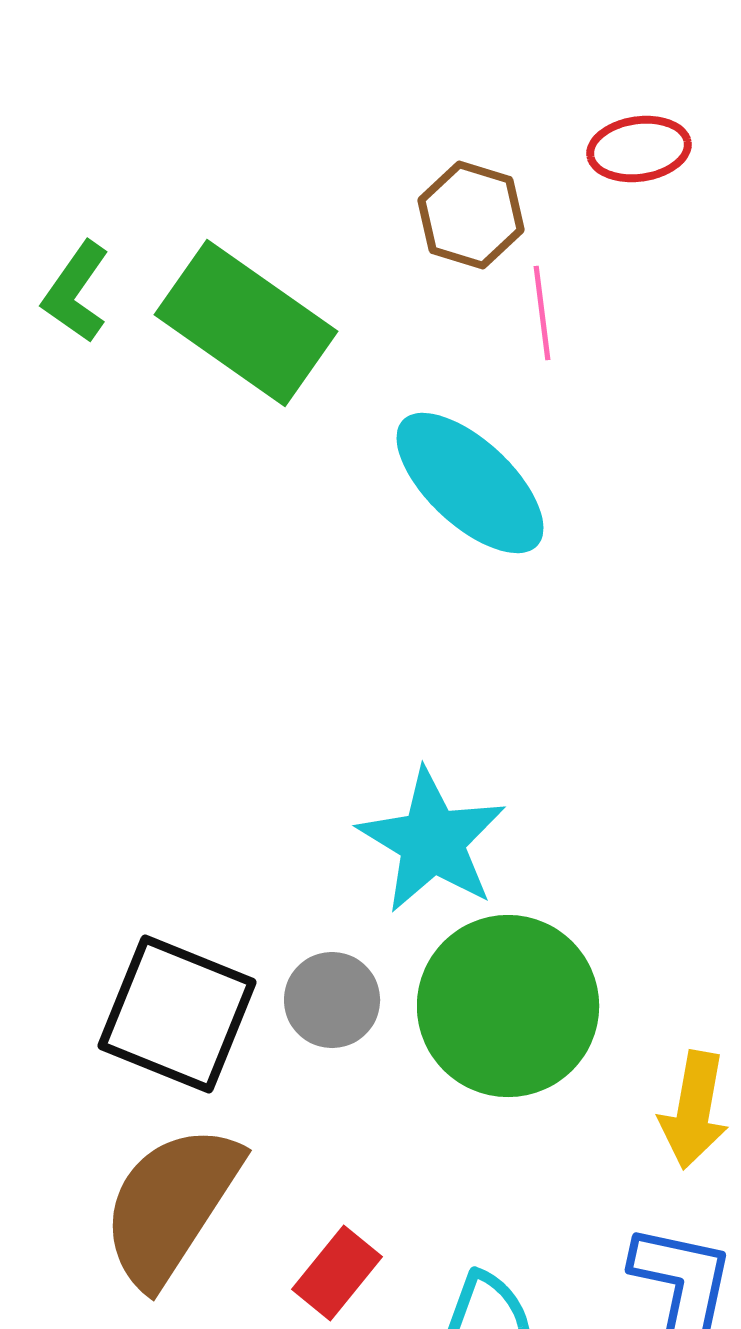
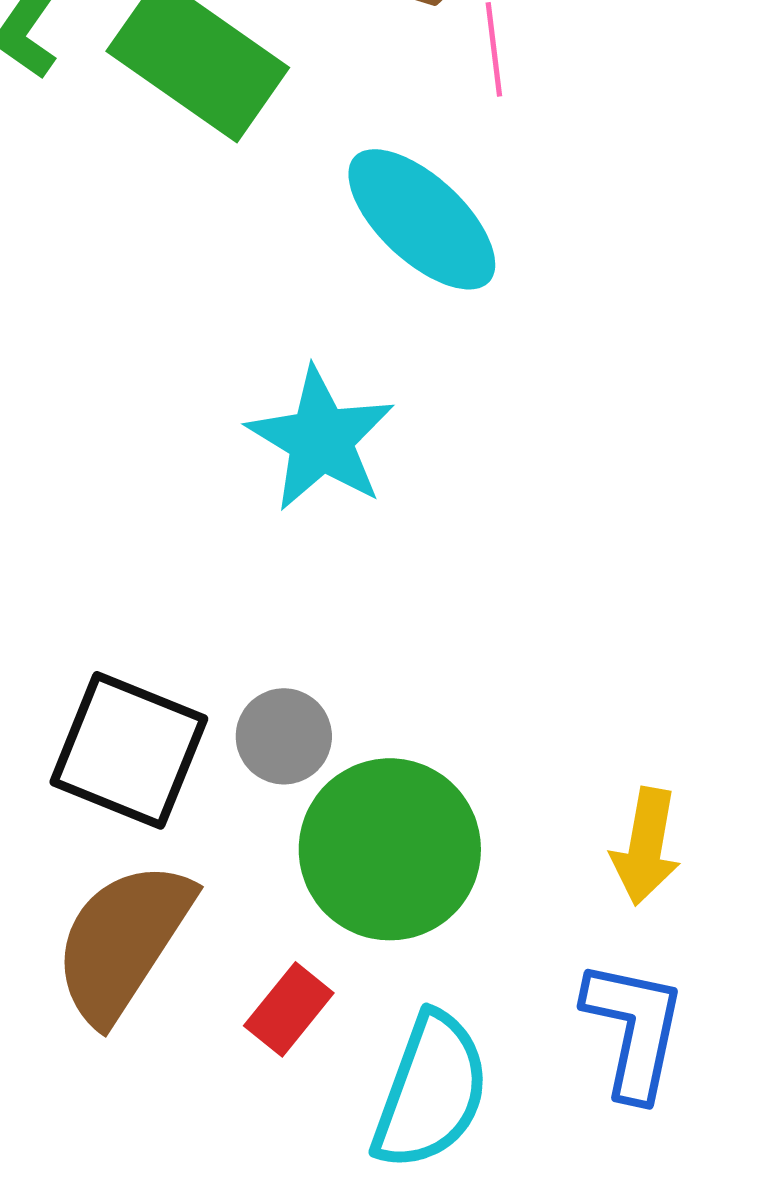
cyan star: (432, 841) -> (321, 439), moved
green circle: (508, 1006) -> (390, 849), moved

